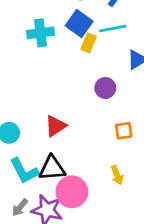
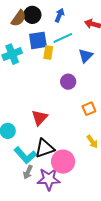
blue square: (79, 24) -> (38, 40), turned -30
gray arrow: (20, 207) -> (28, 172), moved

